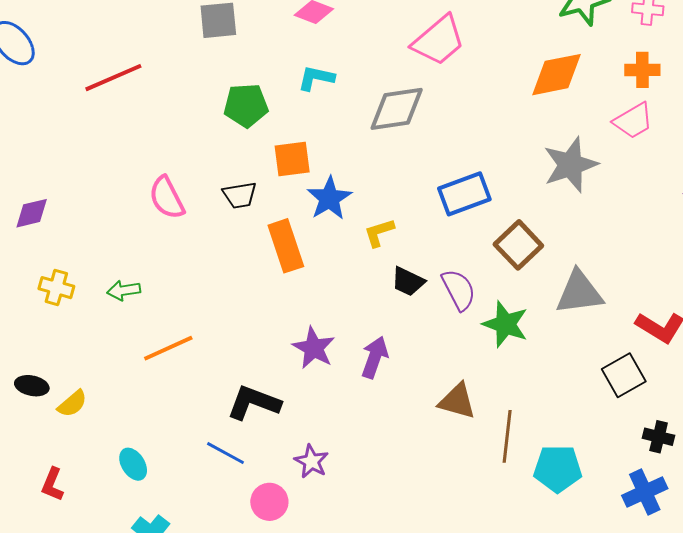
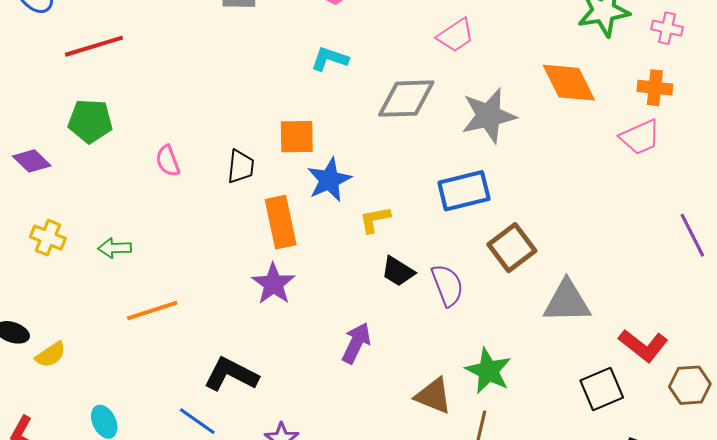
pink trapezoid: (439, 40) -> (456, 35), size x0.7
orange diamond: (556, 75) -> (569, 83), turned 68
red line: (113, 78) -> (94, 46), moved
green pentagon: (246, 105) -> (90, 121), moved
gray star: (570, 165) -> (489, 116), moved
black trapezoid: (240, 195) -> (241, 167), turned -81
pink semicircle: (167, 198) -> (168, 161), size x0.7
purple diamond: (32, 213) -> (32, 161), turned 51
green star: (505, 324) -> (488, 371), moved
purple star: (314, 348) -> (273, 284), moved

